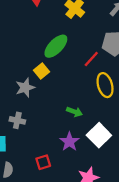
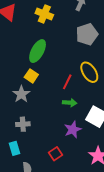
red line: (91, 59) -> (67, 82), moved
purple star: (69, 142) -> (73, 129), turned 30

